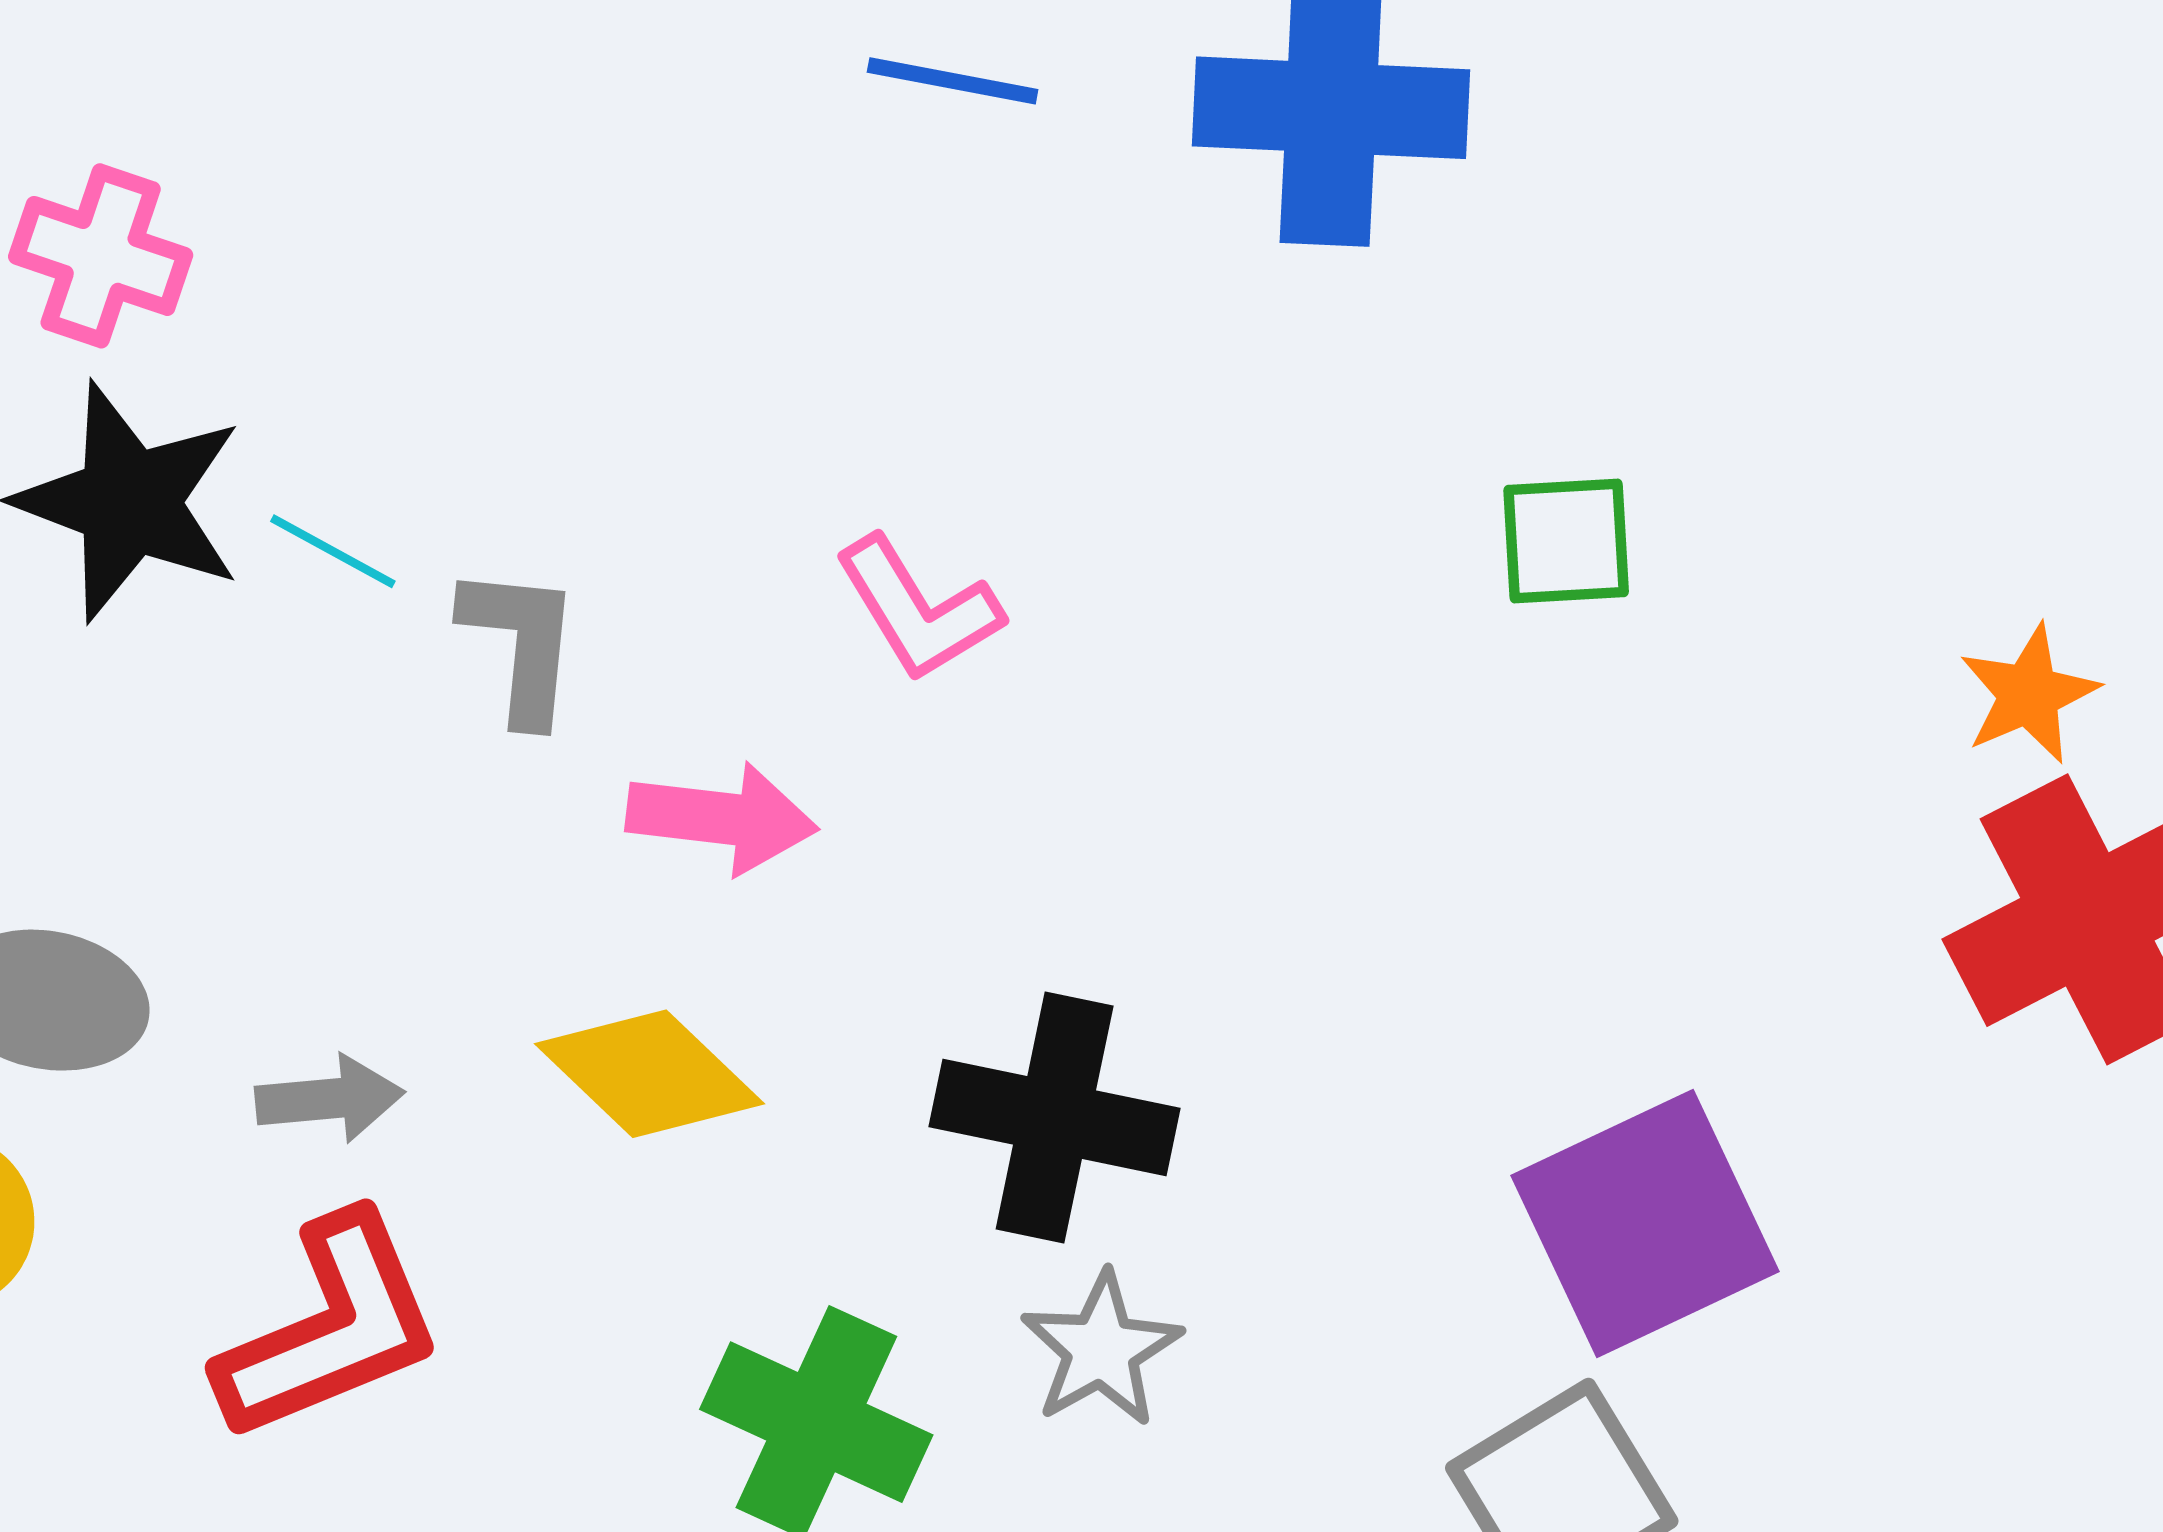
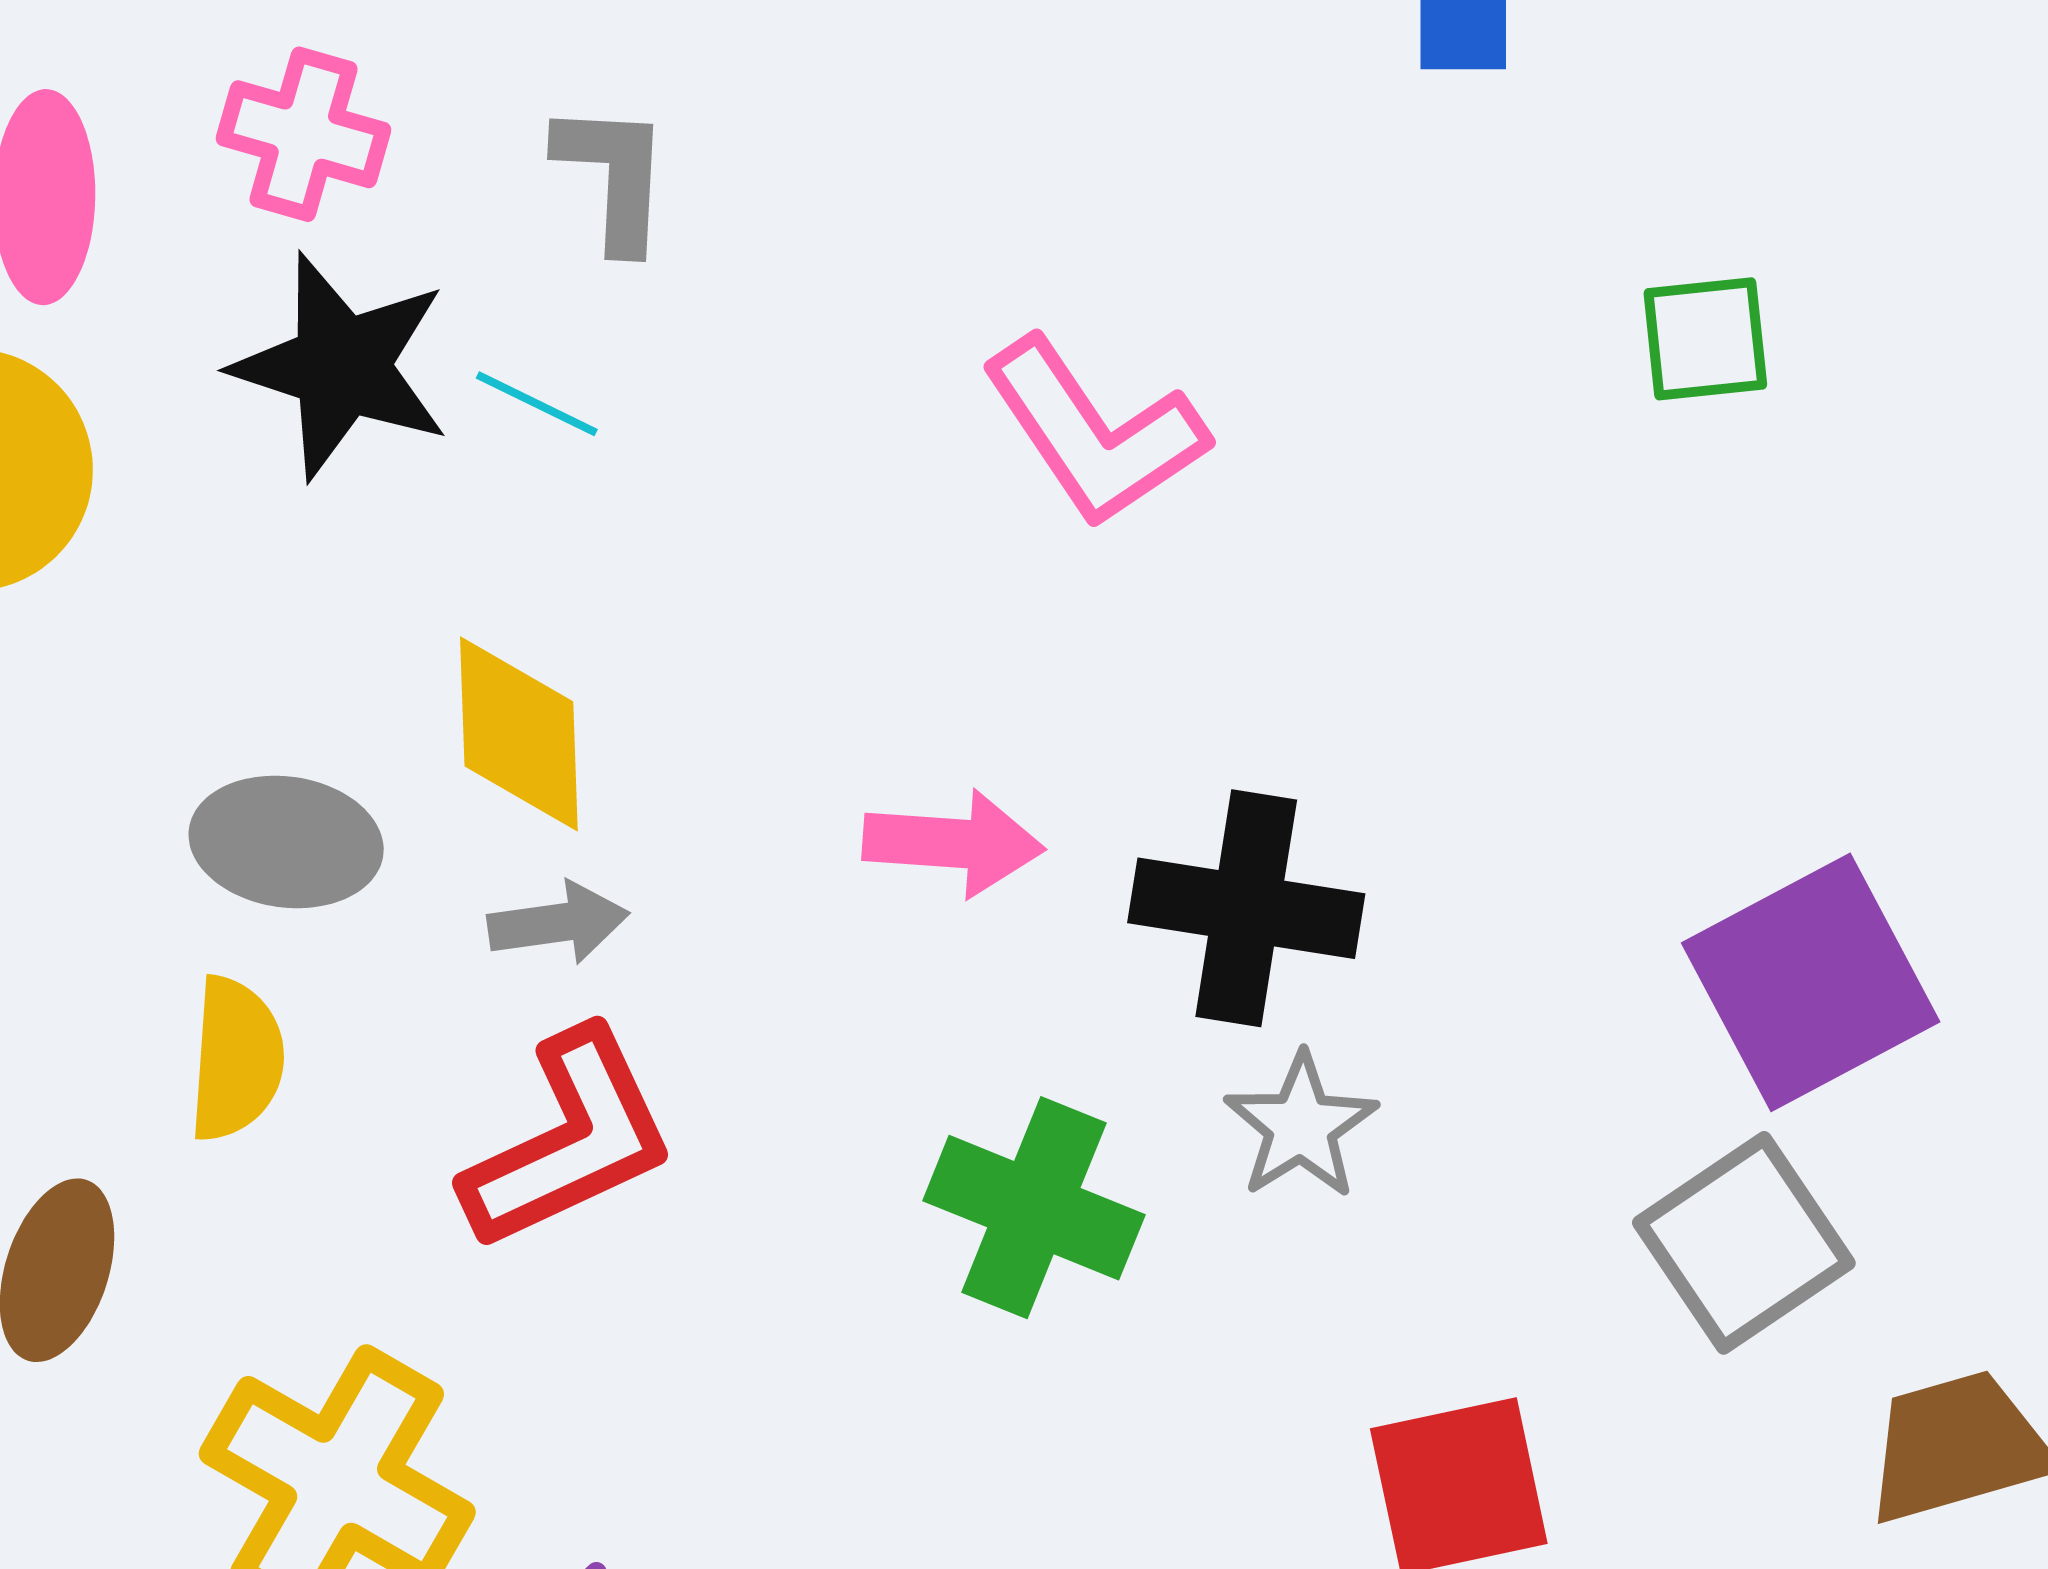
pink L-shape: (918, 609) -> (1094, 432), size x1.4
gray L-shape: (521, 644) -> (613, 176), moved
pink arrow: (722, 818) -> (953, 843), moved
yellow diamond: (649, 1074) -> (519, 734), moved, turned 47

